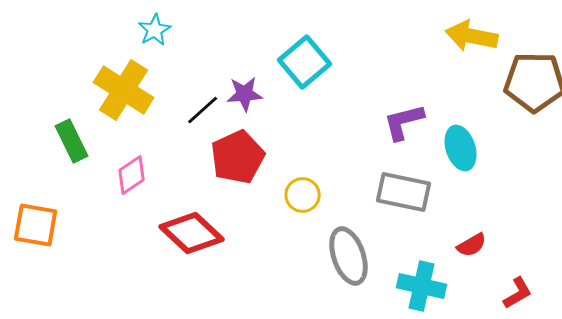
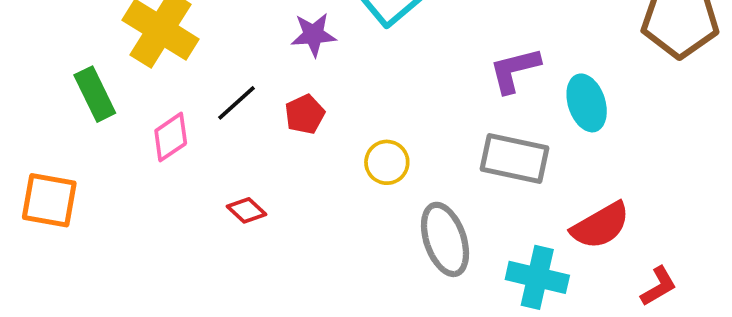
black line: (203, 110) -> (236, 103), moved
red pentagon: (238, 157) -> (305, 114), size x0.6
red diamond: (192, 233) -> (247, 210), size x0.5
red semicircle: (472, 245) -> (600, 226), size x1.6

